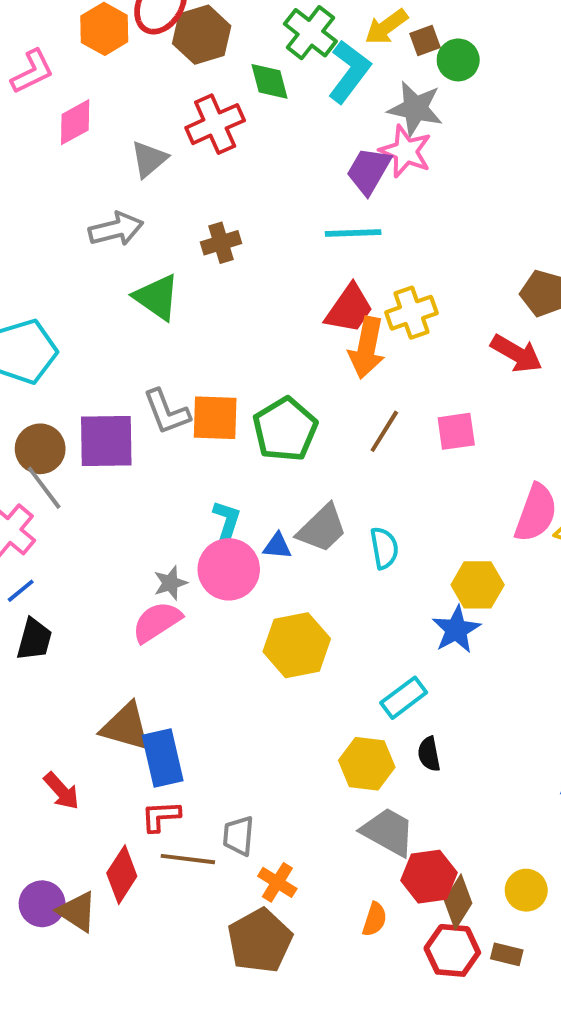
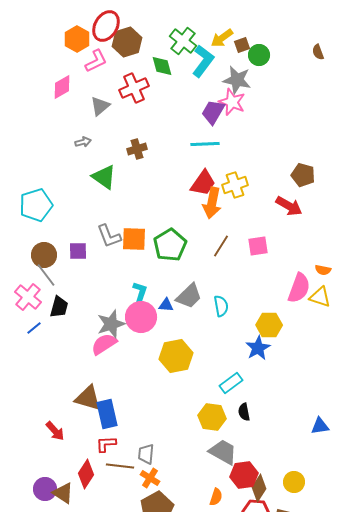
pink L-shape: (32, 72) -> (96, 61), moved
gray arrow: (116, 229) -> (83, 142), size x0.6
purple square: (106, 441) -> (78, 251), size x0.6
gray star: (170, 583) -> (111, 324), size x1.6
black trapezoid: (34, 639) -> (59, 307), moved
orange cross: (277, 882) -> (150, 478), moved

